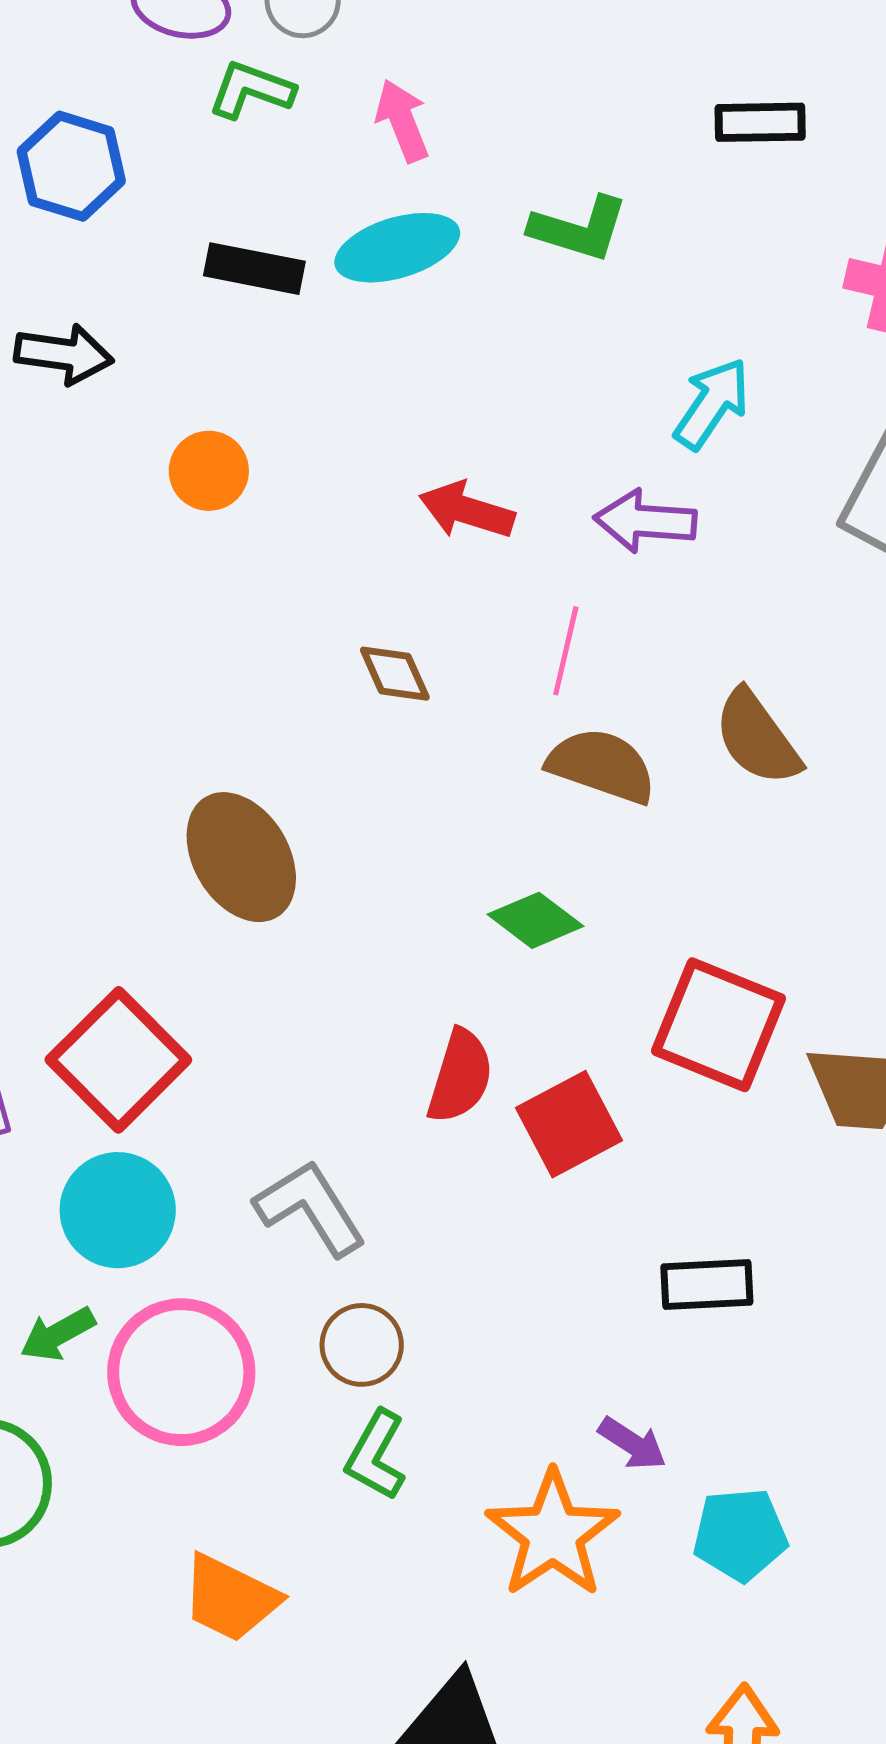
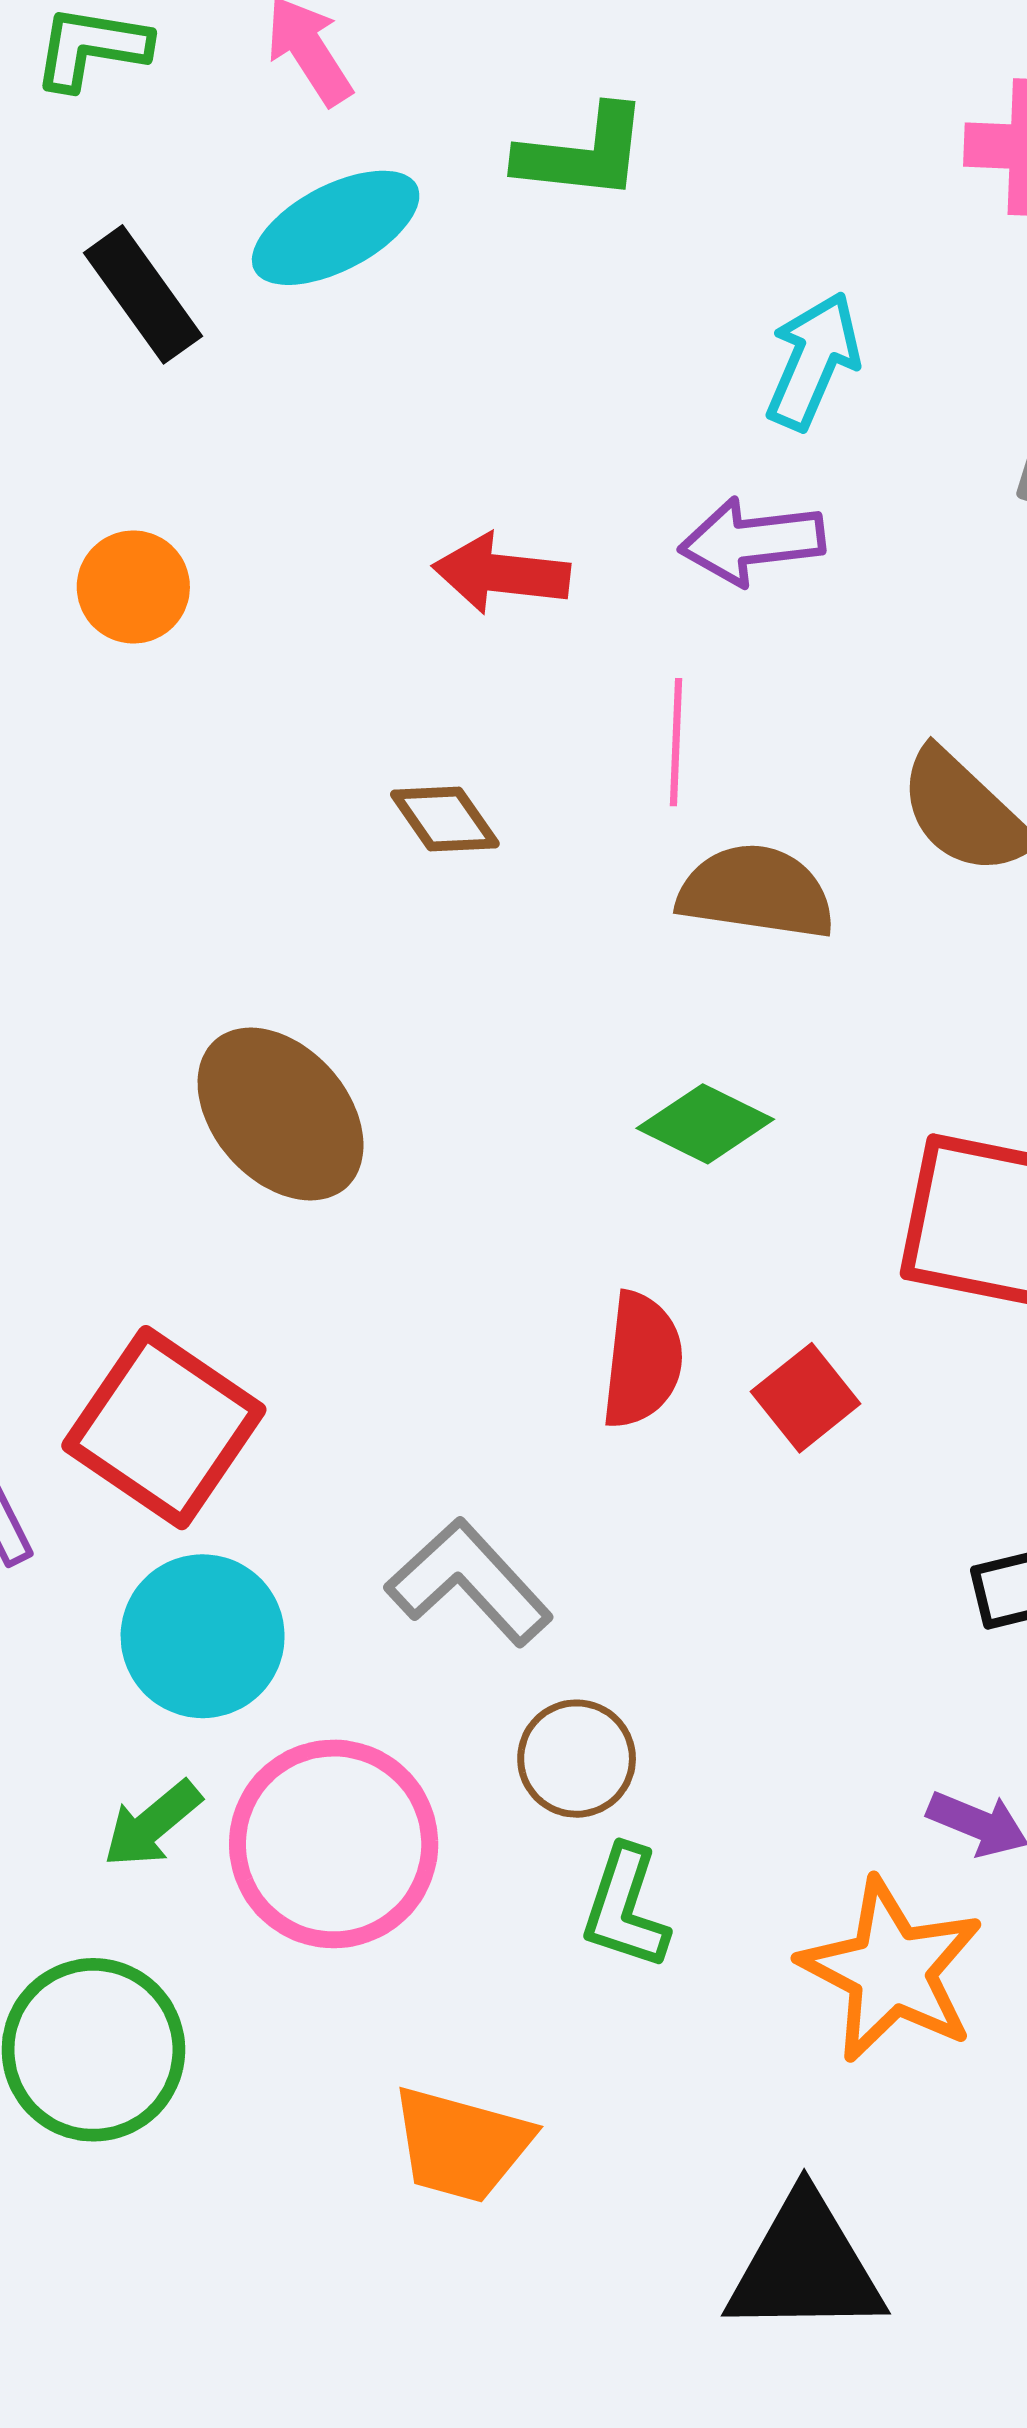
black rectangle: (254, 269) -> (143, 294), turned 54
red square: (569, 1124) -> (806, 1398), size x0.7

